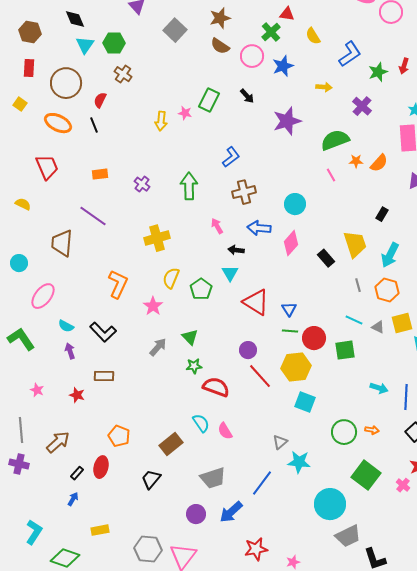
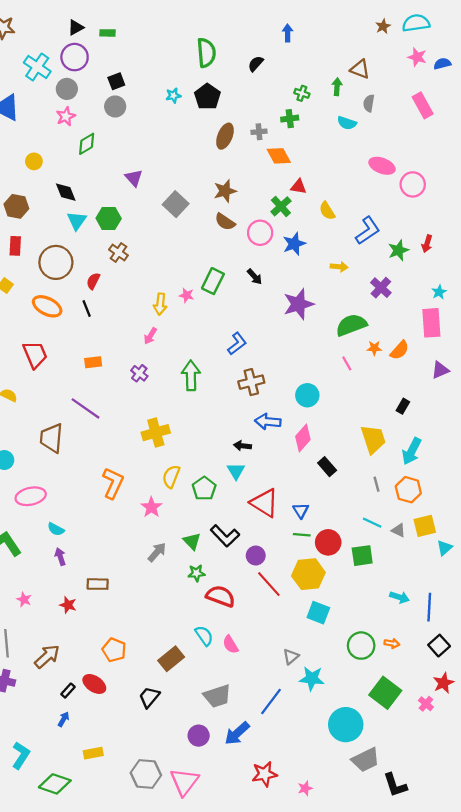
pink arrow: (217, 226) -> (150, 336), moved, turned -119
black rectangle: (326, 258) -> (327, 467), moved
pink ellipse: (43, 296) -> (31, 496), turned 40
black L-shape: (103, 332) -> (225, 536), moved
red ellipse: (101, 467) -> (94, 684), turned -70

